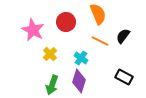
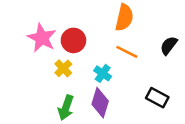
orange semicircle: (98, 14) -> (124, 18), turned 35
red circle: (66, 22) -> (73, 40), moved
black semicircle: (123, 36) -> (169, 45), moved

